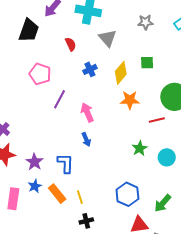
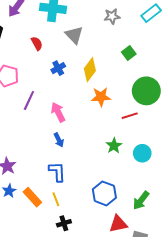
green square: (147, 63) -> (129, 53), moved, turned -32
blue L-shape: (65, 163) -> (57, 172), moved

